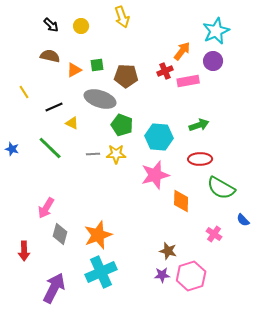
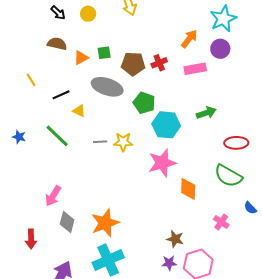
red cross: (165, 71) -> (159, 63), moved
green pentagon: (122, 125) -> (144, 103), moved
red ellipse: (200, 159) -> (236, 143), moved

